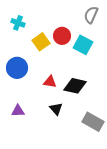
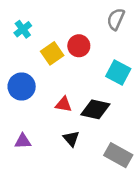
cyan cross: (18, 23) -> (23, 29), turned 32
cyan square: (83, 45) -> (118, 73), moved

